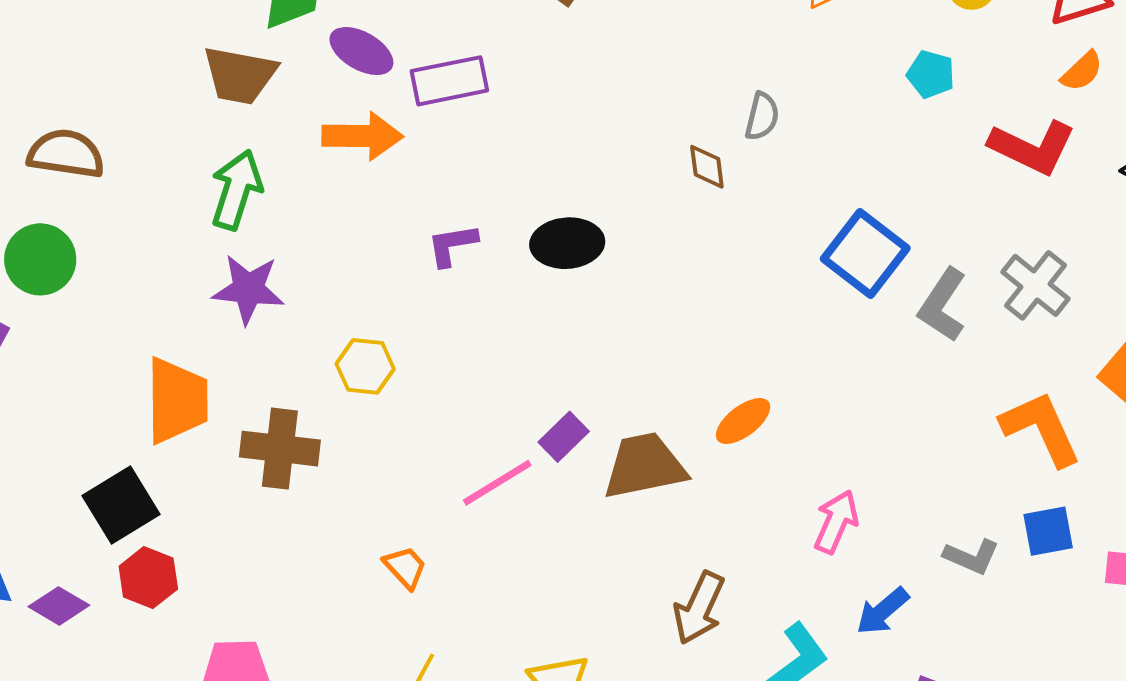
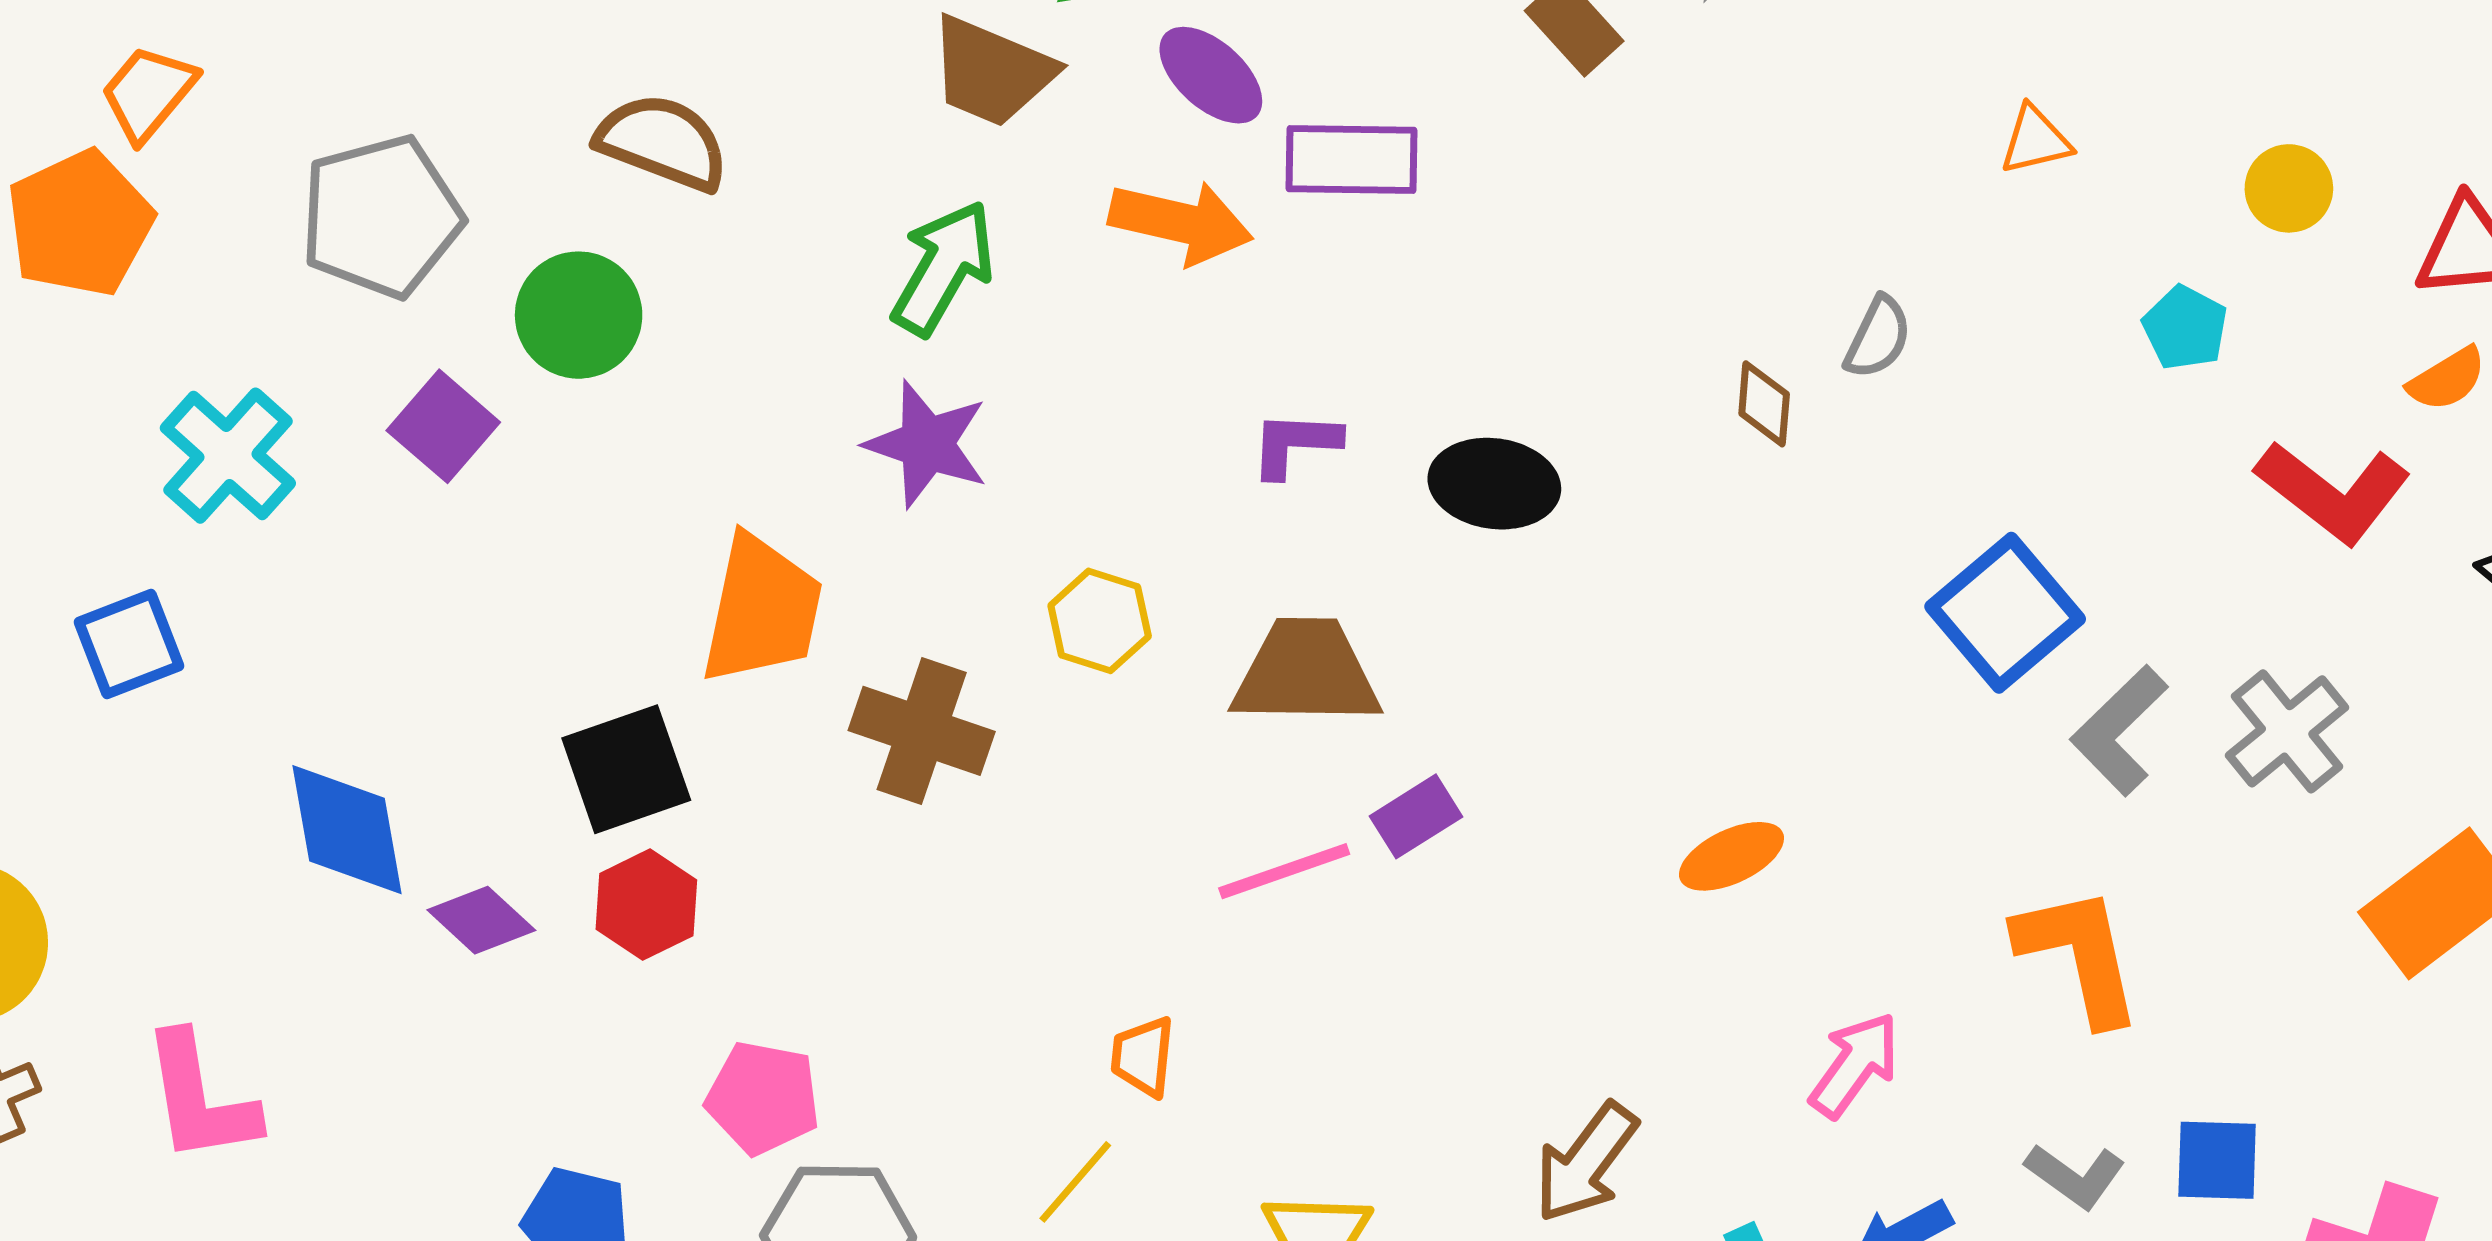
orange L-shape: (1041, 428) -> (2079, 955), moved
brown trapezoid: (645, 466) -> (1306, 672), moved
orange trapezoid: (405, 567) -> (1143, 1057), moved, turned -144

